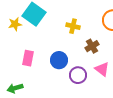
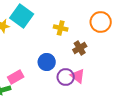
pink rectangle: (28, 58) -> (16, 77), moved, turned 49
pink triangle: (102, 69) -> (78, 76), moved

